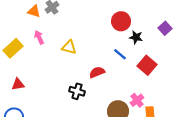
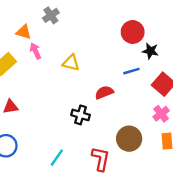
orange triangle: (34, 11) -> (24, 32), moved
blue line: (120, 54) -> (131, 71), turned -56
pink cross: (137, 100) -> (161, 114), moved

